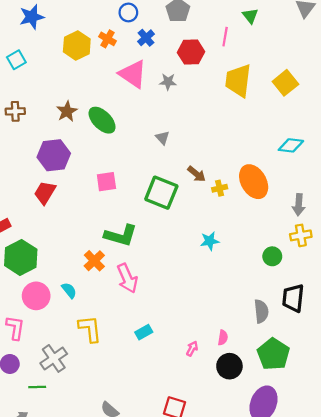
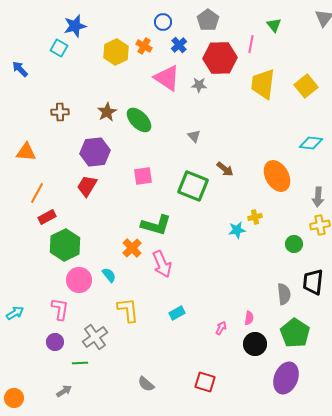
red hexagon: (191, 52) -> (220, 58), size x1.4
cyan square: (16, 60) -> (59, 48), moved, turned -30
yellow cross: (220, 188) -> (255, 217), moved

